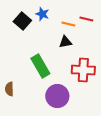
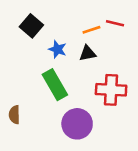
blue star: (42, 14) -> (57, 49), moved
orange line: (68, 24) -> (91, 30), turned -32

